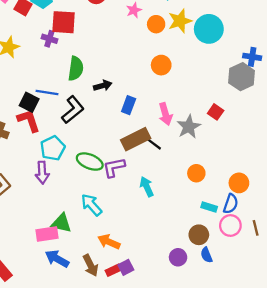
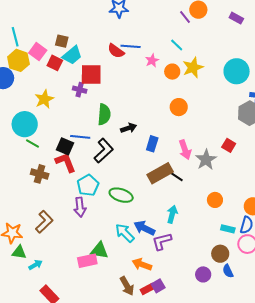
cyan circle: (209, 29) -> (237, 71), moved
purple L-shape: (114, 167) -> (162, 241), moved
cyan arrow: (147, 187) -> (172, 214), turned 42
blue arrow: (57, 259) -> (144, 228), moved

